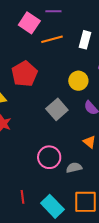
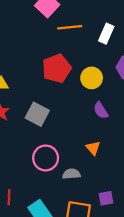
red pentagon: (24, 74) -> (57, 68), moved
gray square: (57, 109) -> (37, 114), moved, turned -30

